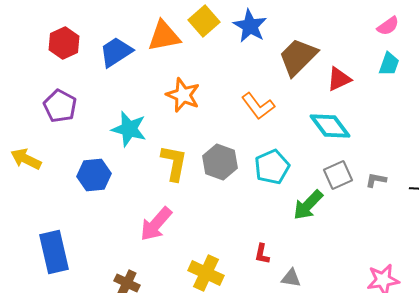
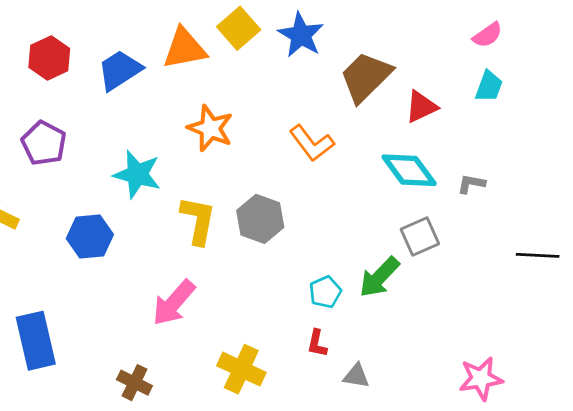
cyan pentagon: (272, 167) -> (325, 292), moved, size x0.7
gray L-shape: (376, 180) -> (471, 184), moved

